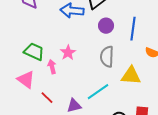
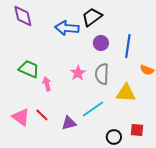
pink star: (68, 53) -> (78, 73), moved
pink triangle: (26, 80) -> (21, 117), moved

